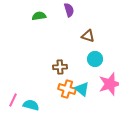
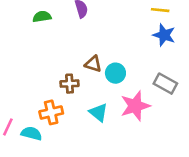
brown triangle: (88, 36) -> (93, 64), moved
orange cross: (67, 89) -> (51, 112), moved, turned -30

